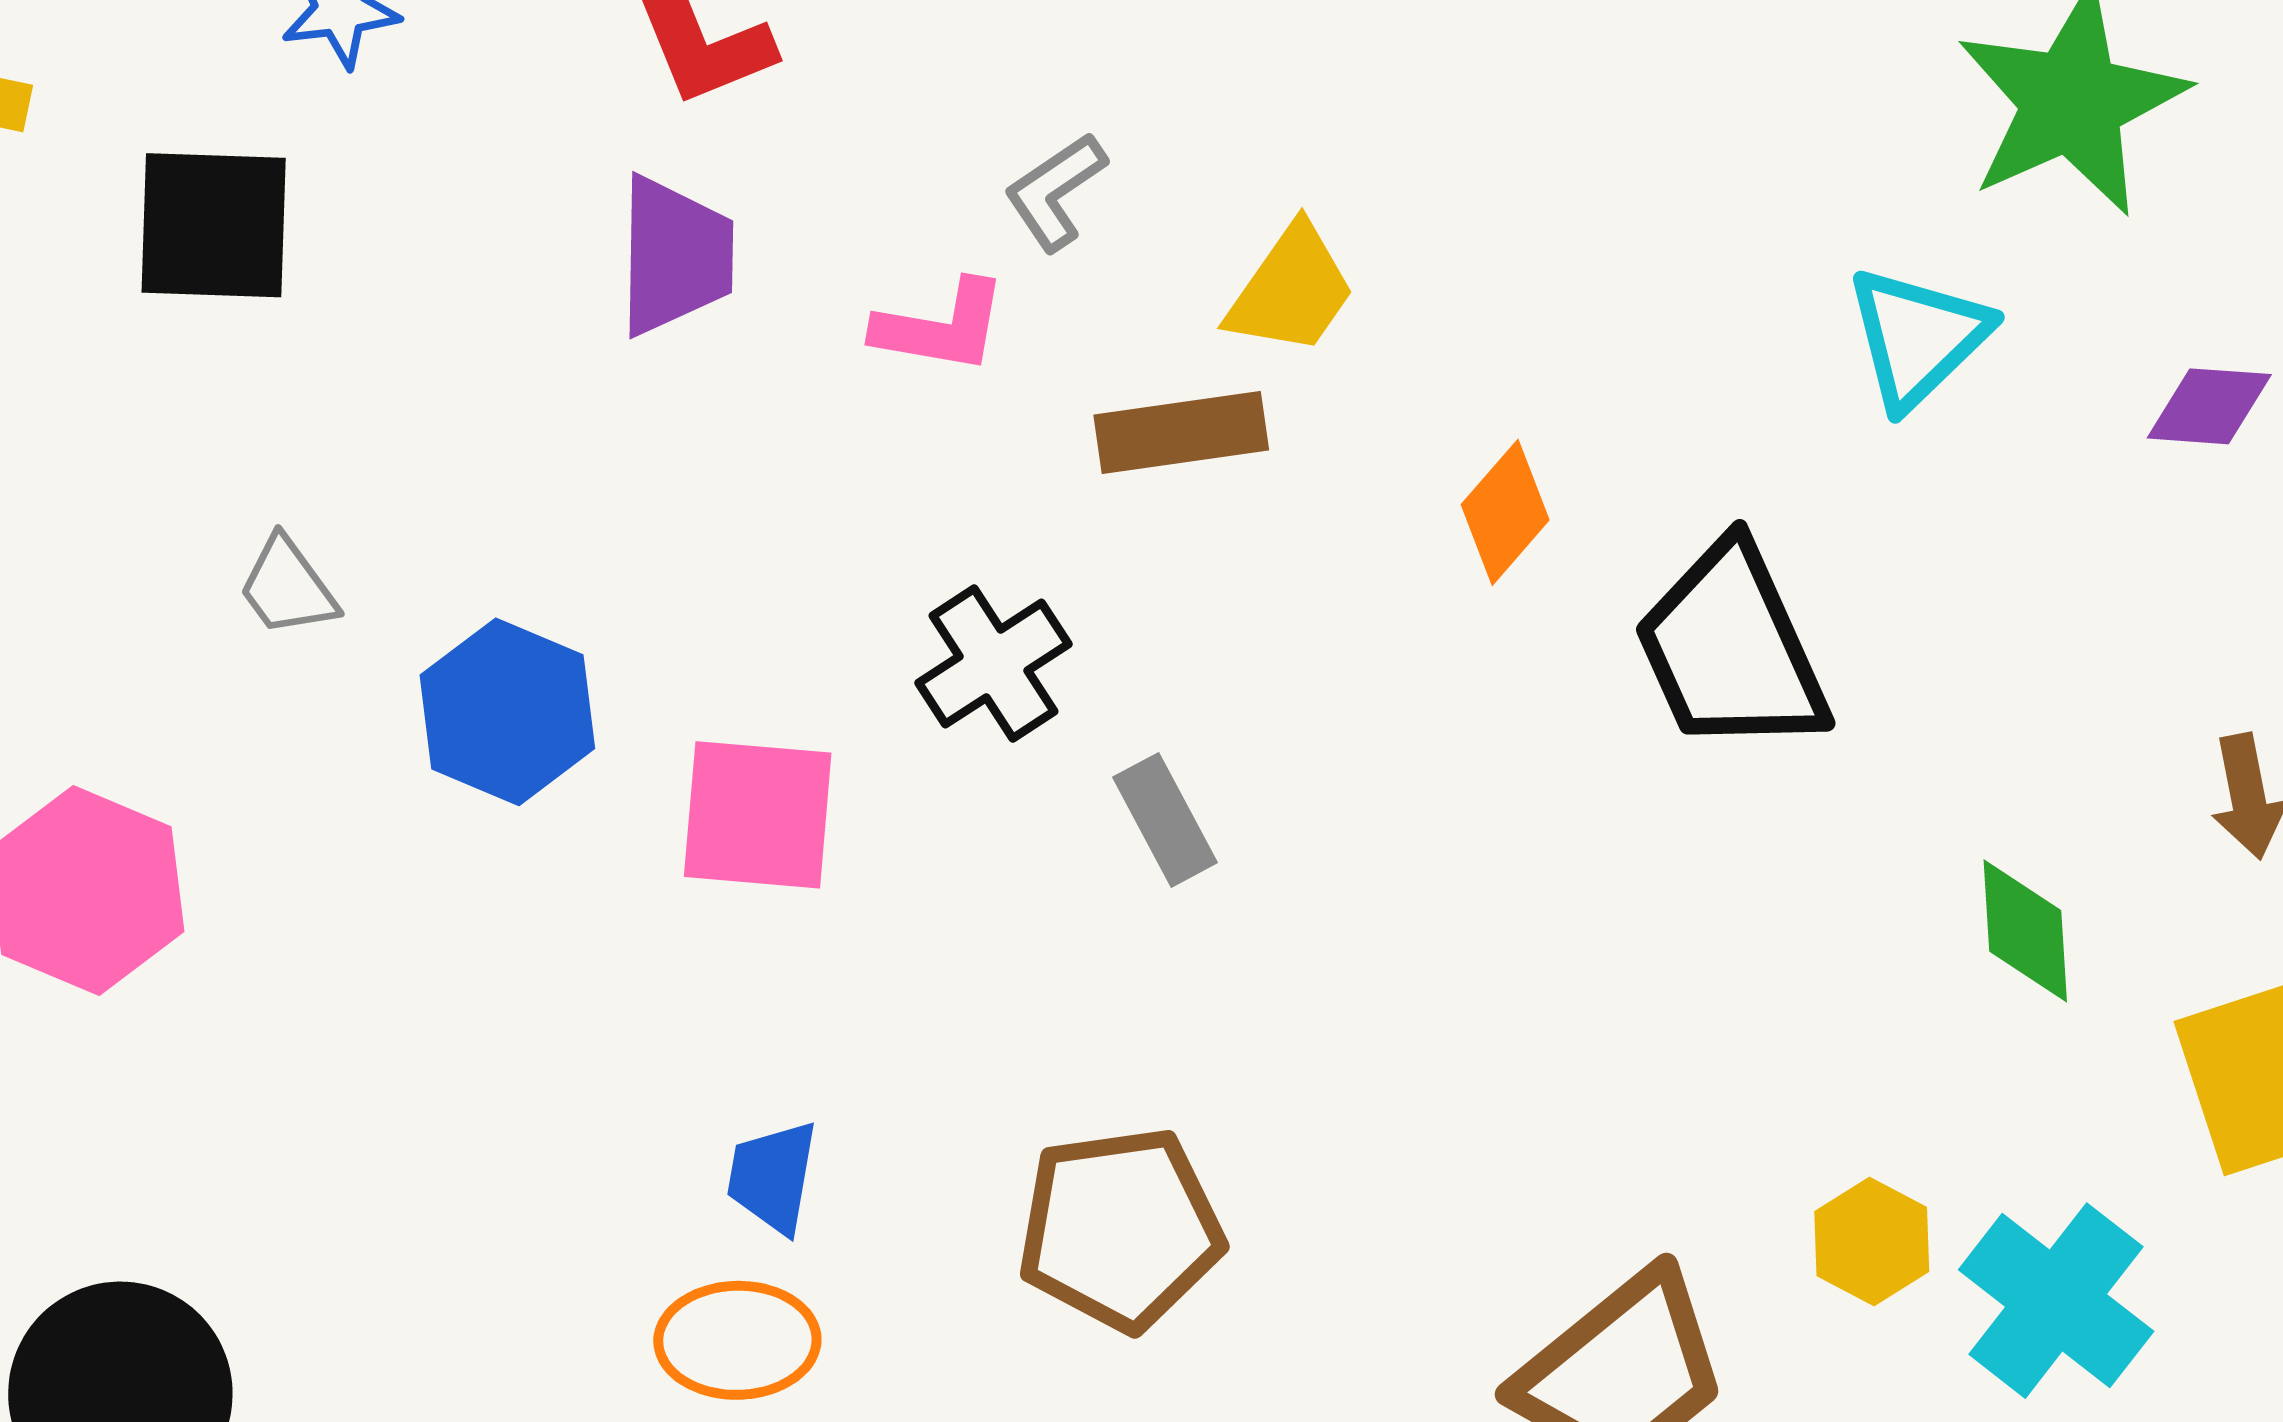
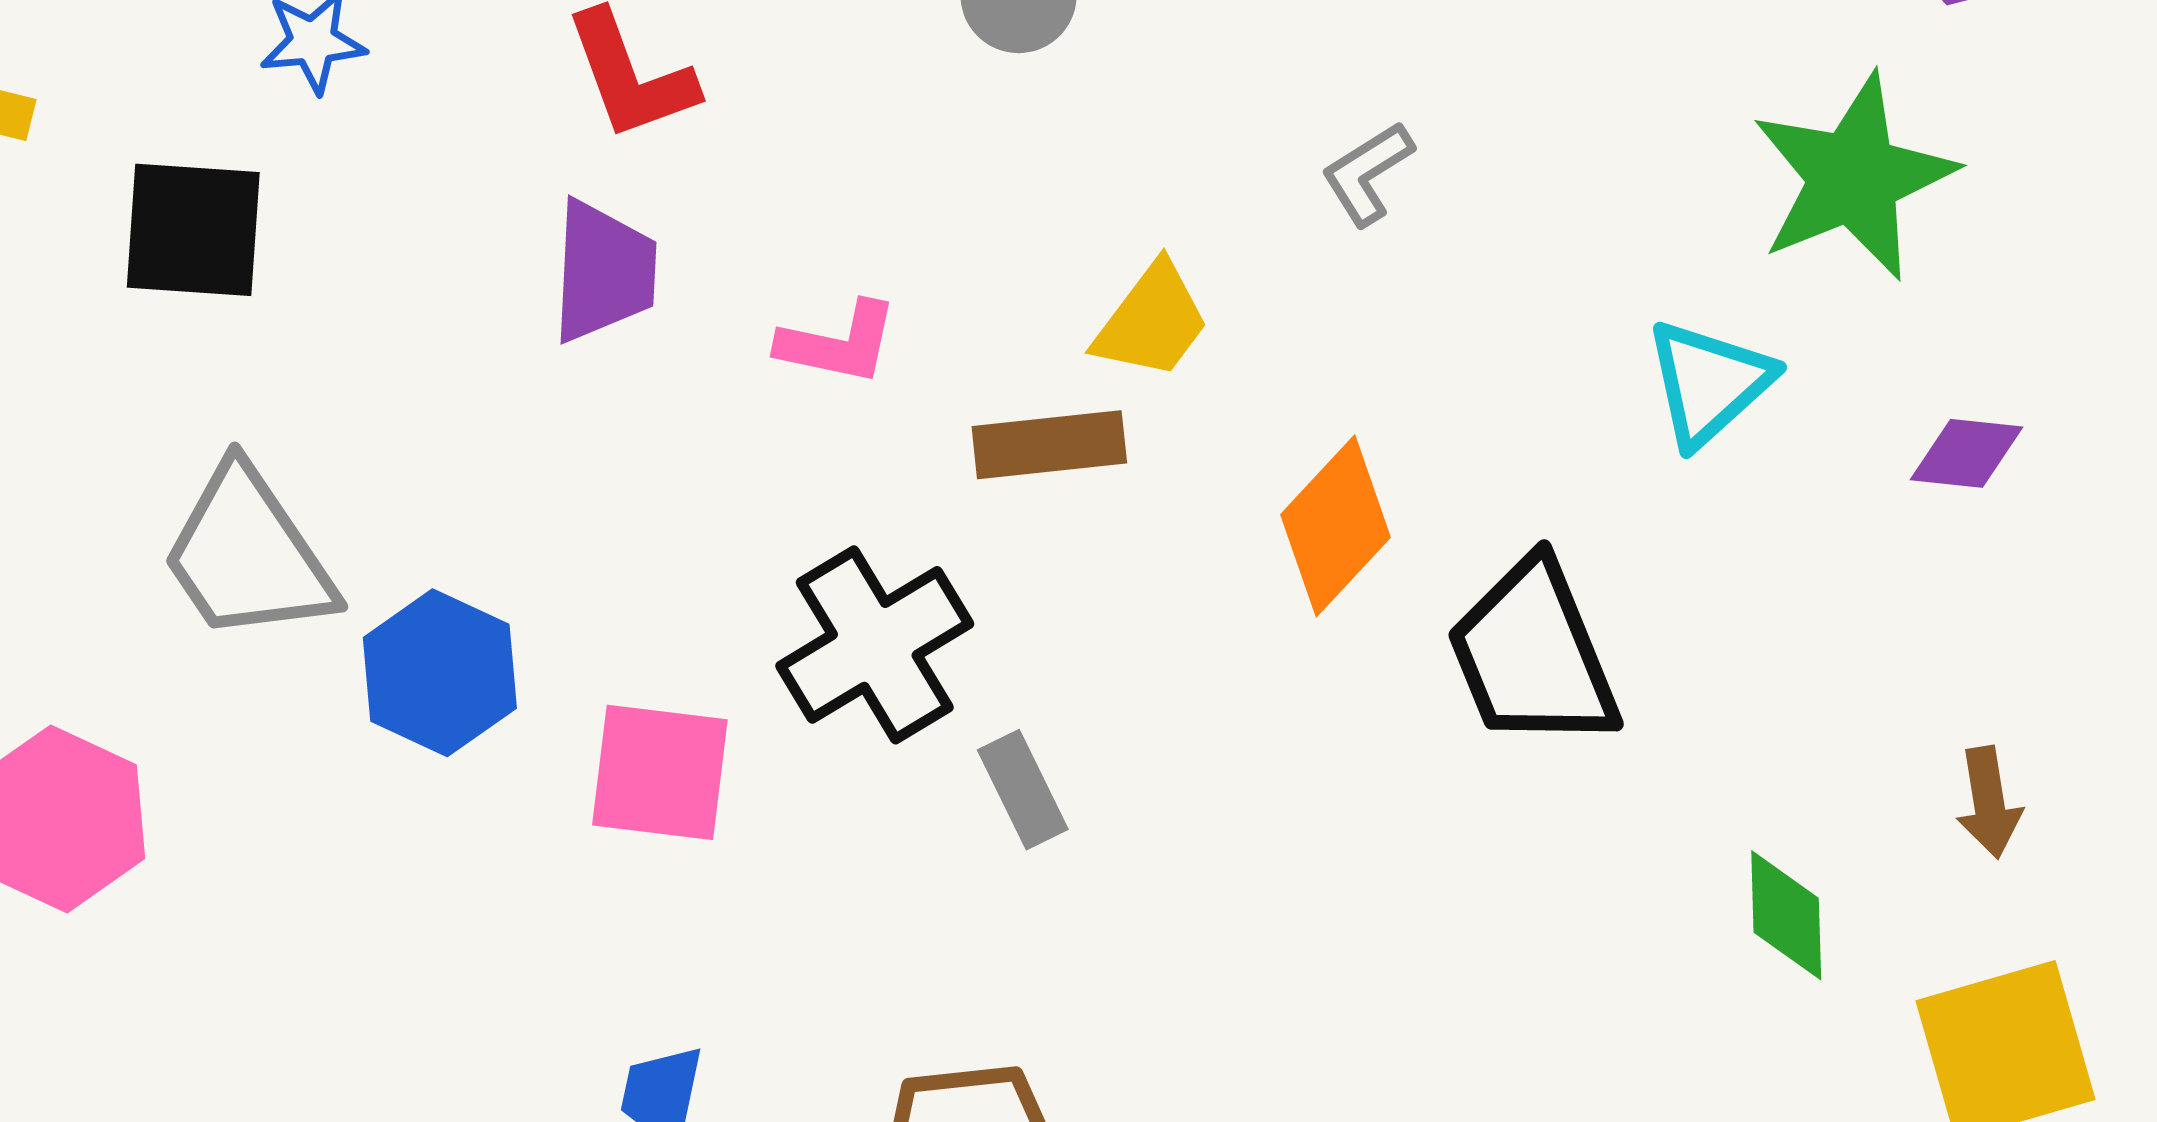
gray L-shape: (1055, 191) -> (1367, 173), moved
orange diamond: (1505, 512) -> (1336, 526), size x1.4
gray trapezoid: (287, 587) -> (248, 555), size x2.0
black cross: (993, 663) -> (875, 645), size x1.4

